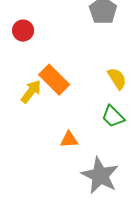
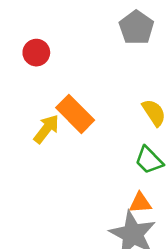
orange triangle: (69, 140) -> (140, 203), moved

